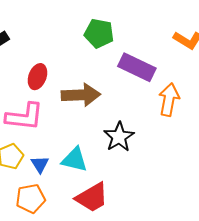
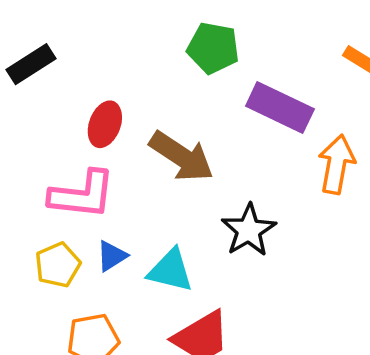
brown arrow: (81, 95) -> (181, 156), turned 36
blue triangle: (40, 164) -> (112, 256), moved, turned 30

